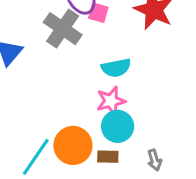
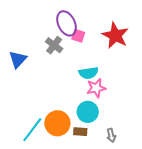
gray cross: (63, 29) -> (54, 45), size x0.7
pink star: (111, 101) -> (96, 88), moved

